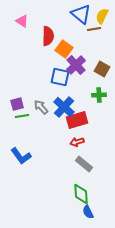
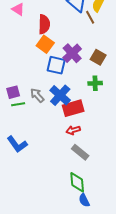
brown line: (94, 29) -> (90, 17), turned 72
orange square: (64, 49) -> (45, 44), moved

